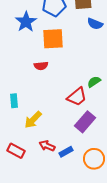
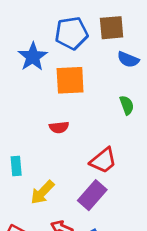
red semicircle: (41, 66) -> (59, 127), moved
green semicircle: (94, 82) -> (127, 105), moved, turned 104
purple rectangle: (85, 122) -> (92, 195), moved

